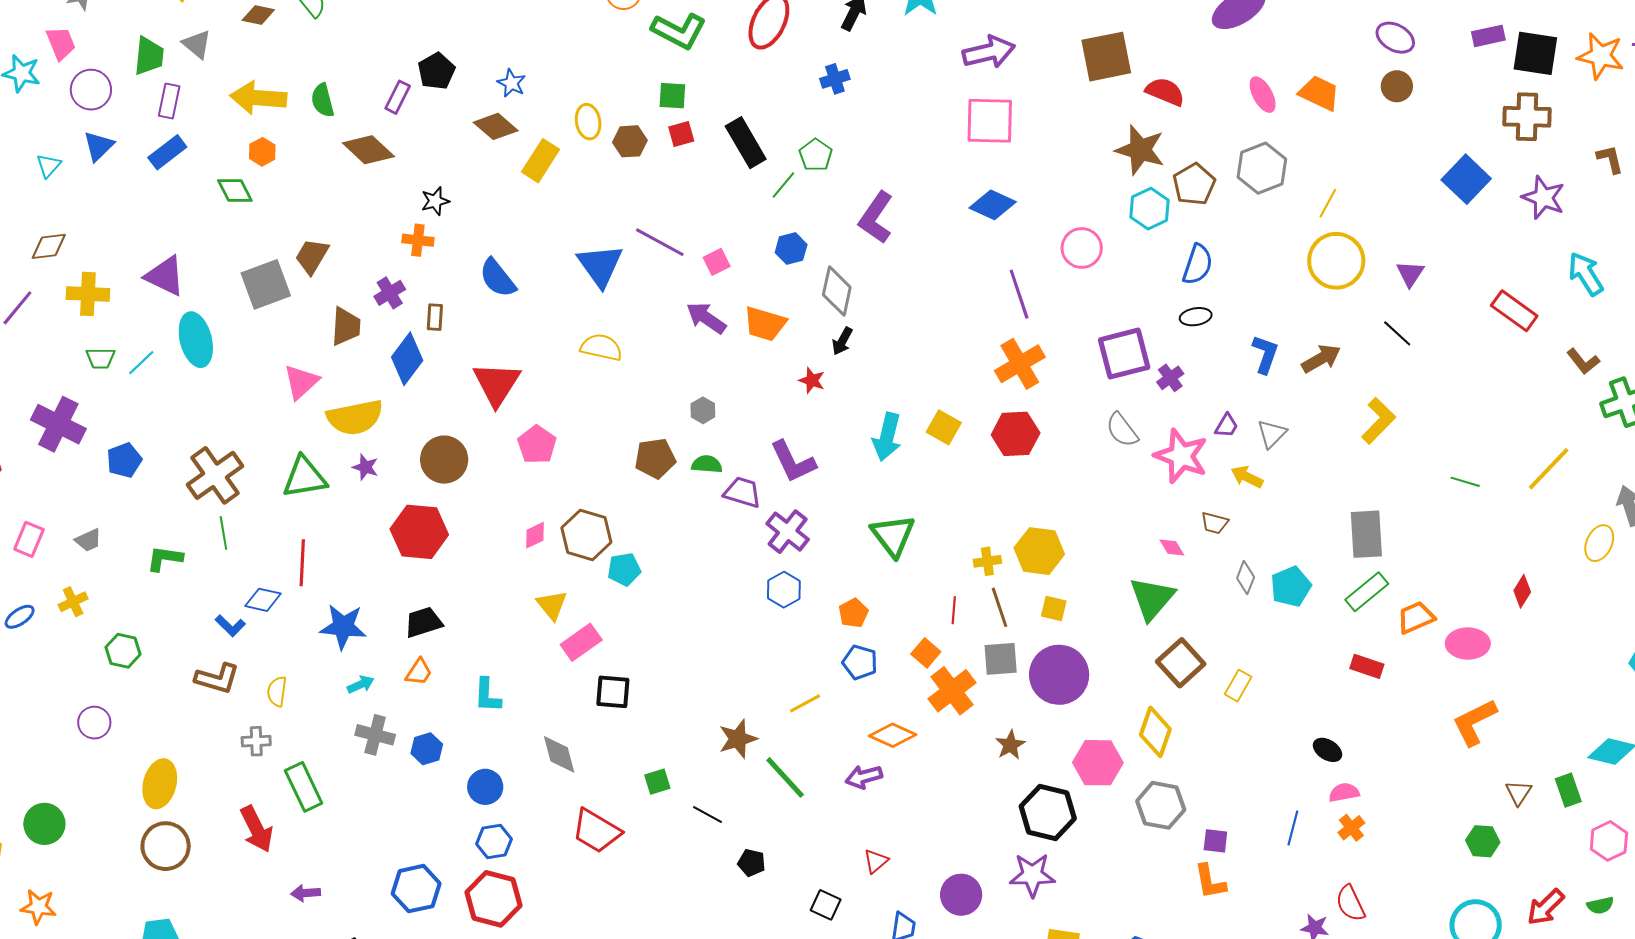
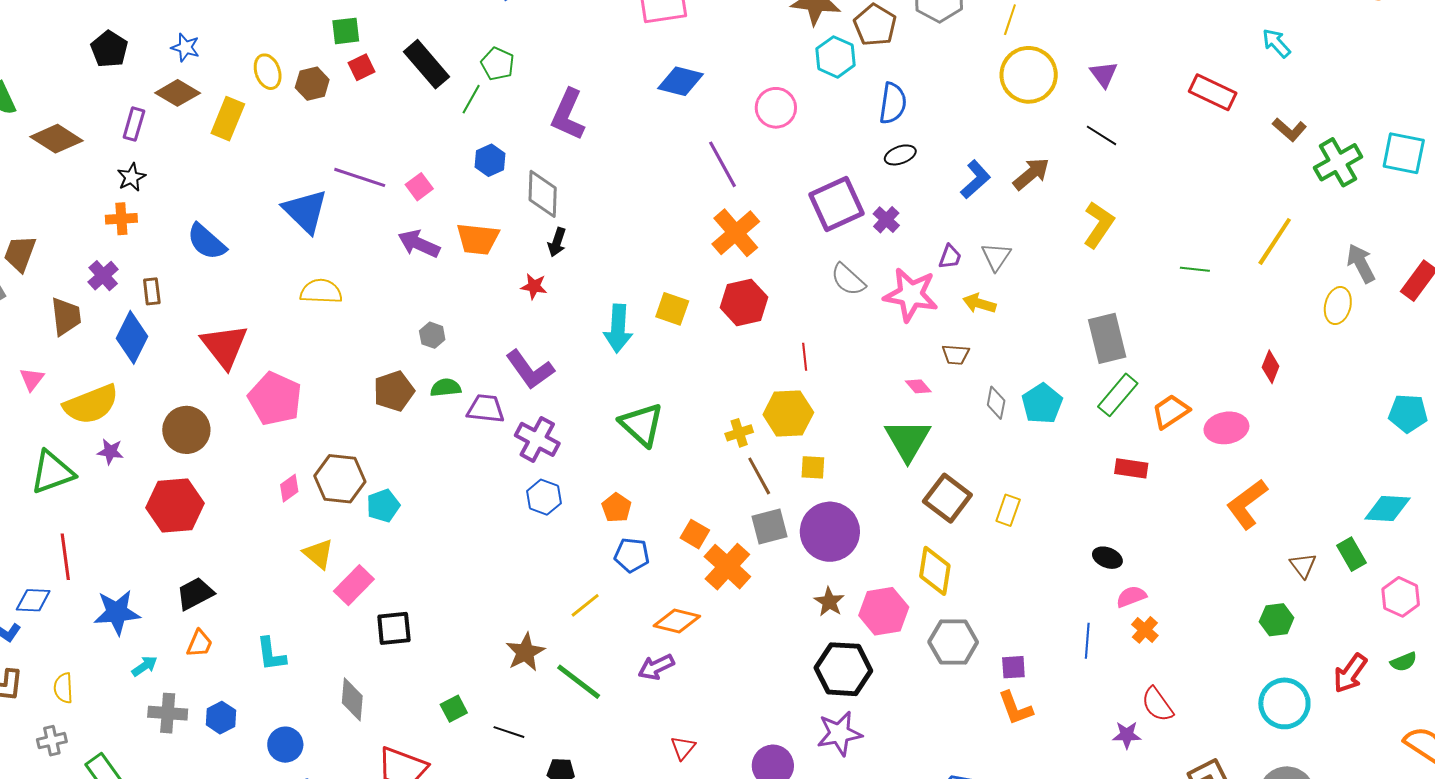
purple rectangle: (398, 97) -> (134, 124), moved
cyan arrow: (1586, 274) -> (1276, 43), size x0.7
blue L-shape: (1265, 354) -> (975, 179), turned 39
pink triangle: (301, 382) -> (32, 379), size x0.7
pink pentagon: (537, 445) -> (275, 399), size x1.4
red line: (954, 610) -> (805, 357), moved
brown star: (1010, 745) -> (829, 602), moved
gray diamond: (559, 754) -> (352, 699), turned 30

